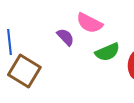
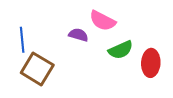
purple semicircle: (65, 37) -> (78, 35), turned -30

